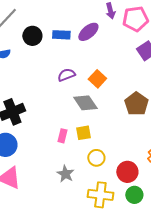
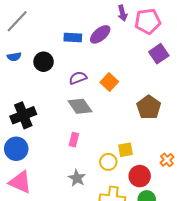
black circle: (32, 36) -> (44, 62), moved
gray diamond: (85, 103) -> (80, 106), moved
yellow square: (83, 133) -> (125, 150), moved

